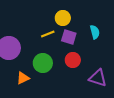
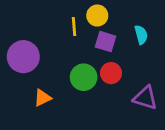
yellow line: (48, 34) -> (74, 26), moved, turned -72
green circle: (43, 63) -> (84, 77), moved

